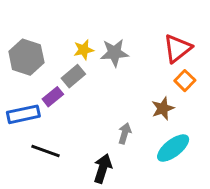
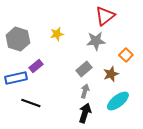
red triangle: (177, 48) -> (105, 16), moved
gray star: (114, 53) -> (96, 41), moved
gray rectangle: (73, 76) -> (84, 69), moved
black arrow: (103, 169) -> (85, 113), moved

